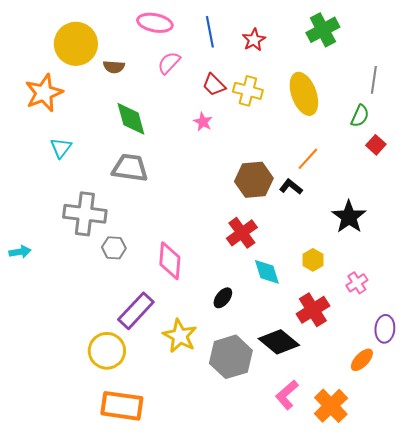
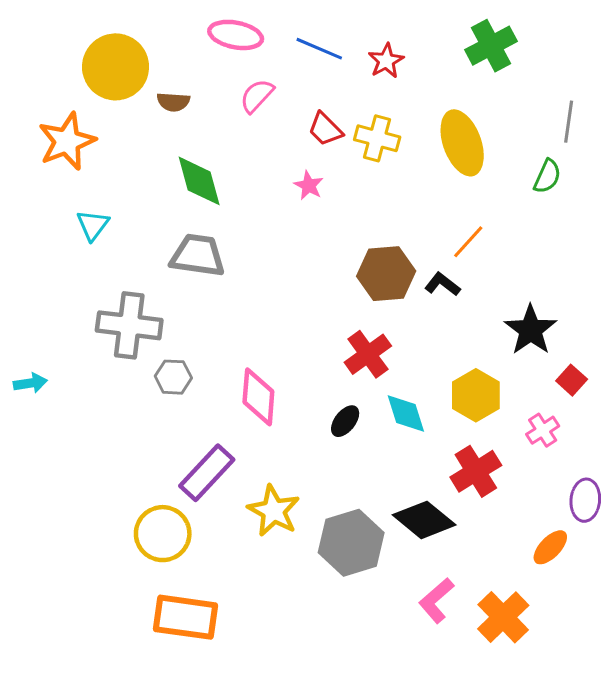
blue line: (210, 32) -> (319, 49), turned -56
red square: (376, 145) -> (572, 380), moved
yellow hexagon: (313, 260) -> (476, 395), size x1.5
black ellipse: (223, 298) -> (345, 421), moved

